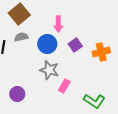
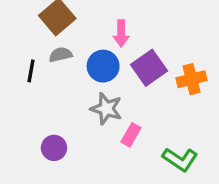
purple square: (75, 45) -> (149, 68), size x1.5

